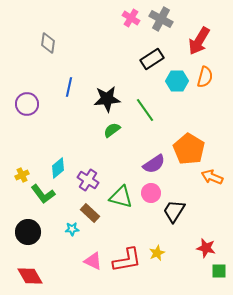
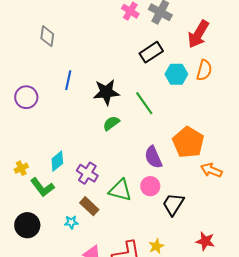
purple semicircle: (154, 164) -> (153, 157), turned 100

